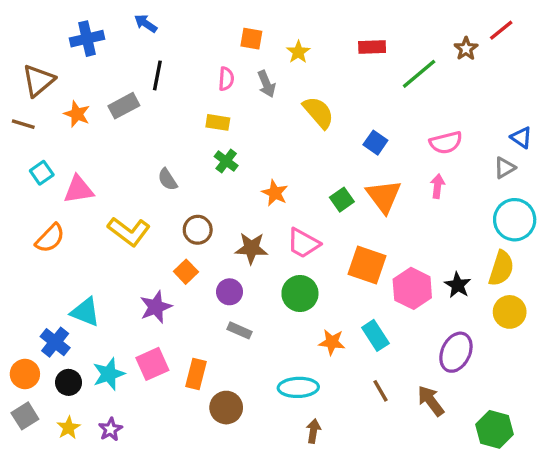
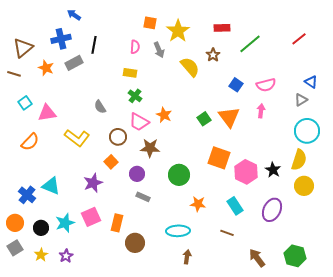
blue arrow: (146, 23) -> (74, 15), moved
red line: (501, 30) -> (299, 39), moved
blue cross: (87, 39) -> (61, 39), moved
brown star: (466, 49) -> (213, 55), moved
yellow star: (298, 52) -> (178, 31), size x1.6
blue square: (375, 143) -> (236, 85), moved
pink trapezoid: (303, 243) -> (139, 122), moved
cyan rectangle: (375, 335) -> (235, 206), moved
blue cross: (55, 342) -> (27, 195), moved
brown line: (380, 391) -> (227, 233), turned -40
brown arrow: (431, 401) -> (257, 258), moved

